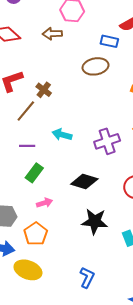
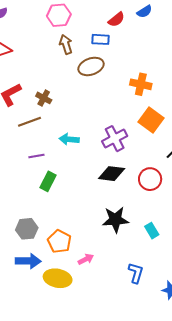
brown arrow: (52, 34) -> (66, 44), moved, turned 84
brown line: (26, 111) -> (30, 122), turned 40
black diamond: (84, 181) -> (112, 174), moved
pink arrow: (44, 203) -> (86, 259), moved
blue L-shape: (87, 277) -> (136, 273), moved

